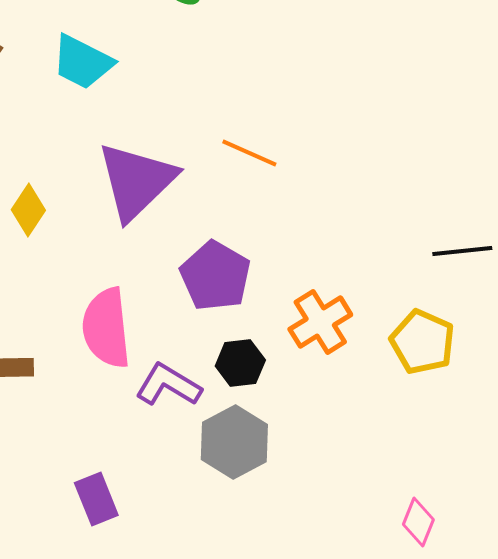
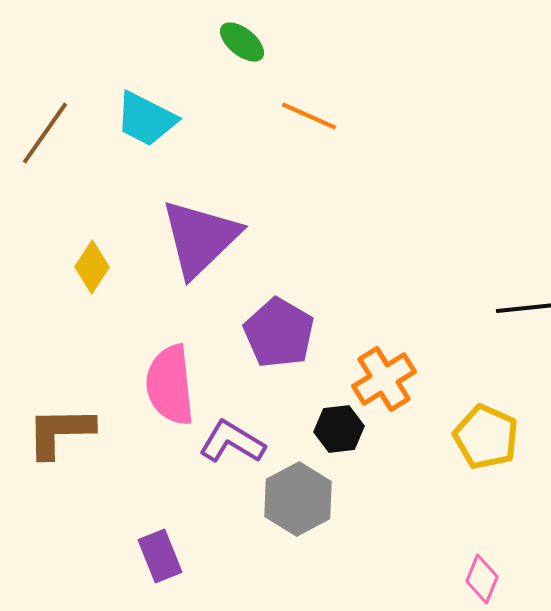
orange line: (249, 153) -> (309, 116), moved
yellow pentagon: (422, 342) -> (486, 437), moved
black hexagon: (240, 363) -> (339, 429), moved

